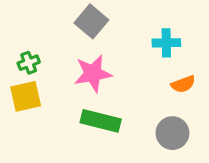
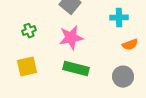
yellow square: (26, 96) -> (27, 67), moved

